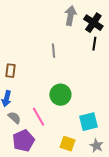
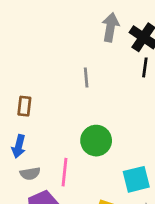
pink line: (38, 117) -> (65, 172), turned 36
gray semicircle: (14, 118) -> (30, 174), turned 128

